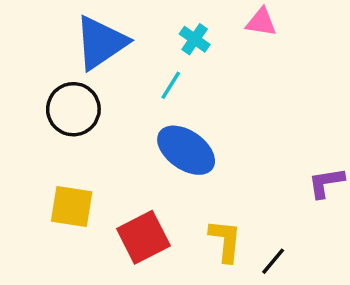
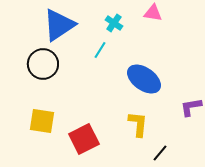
blue ellipse: (186, 150) -> (144, 79), moved
yellow L-shape: (225, 241) -> (138, 124), moved

